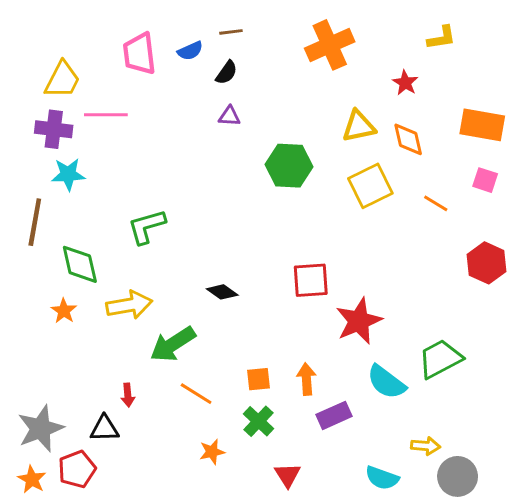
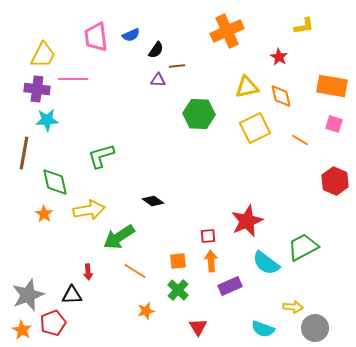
brown line: (231, 32) -> (177, 66), moved
red square: (311, 280) -> (208, 236), moved, size x0.6

